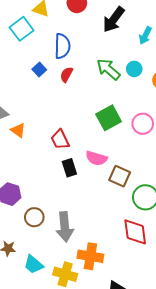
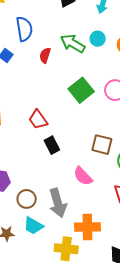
red semicircle: (66, 75) -> (45, 55), moved
pink semicircle: (96, 158) -> (83, 176), moved, turned 40
cyan trapezoid: (34, 264) -> (33, 226), moved

